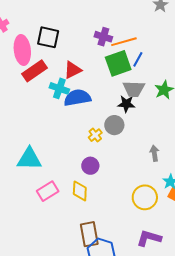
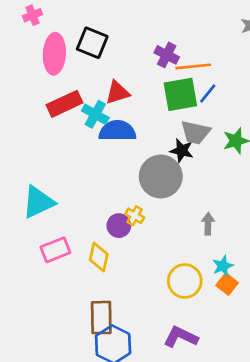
red rectangle: (34, 71) -> (65, 104), moved
gray circle: (114, 125) -> (161, 176), size x1.6
yellow cross: (95, 135) -> (135, 216), moved, turned -32
cyan triangle: (29, 159) -> (38, 202), turned -36

